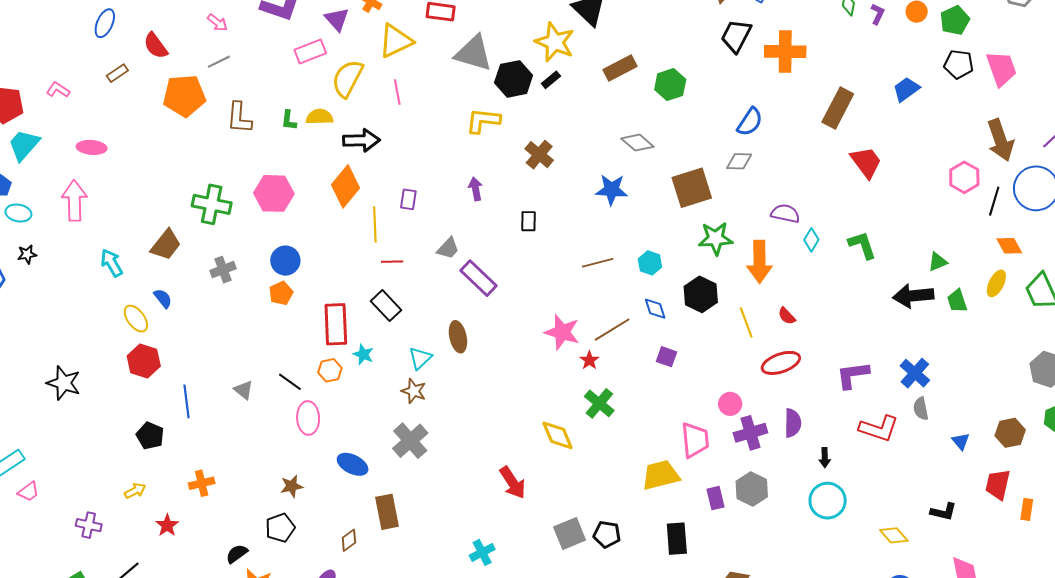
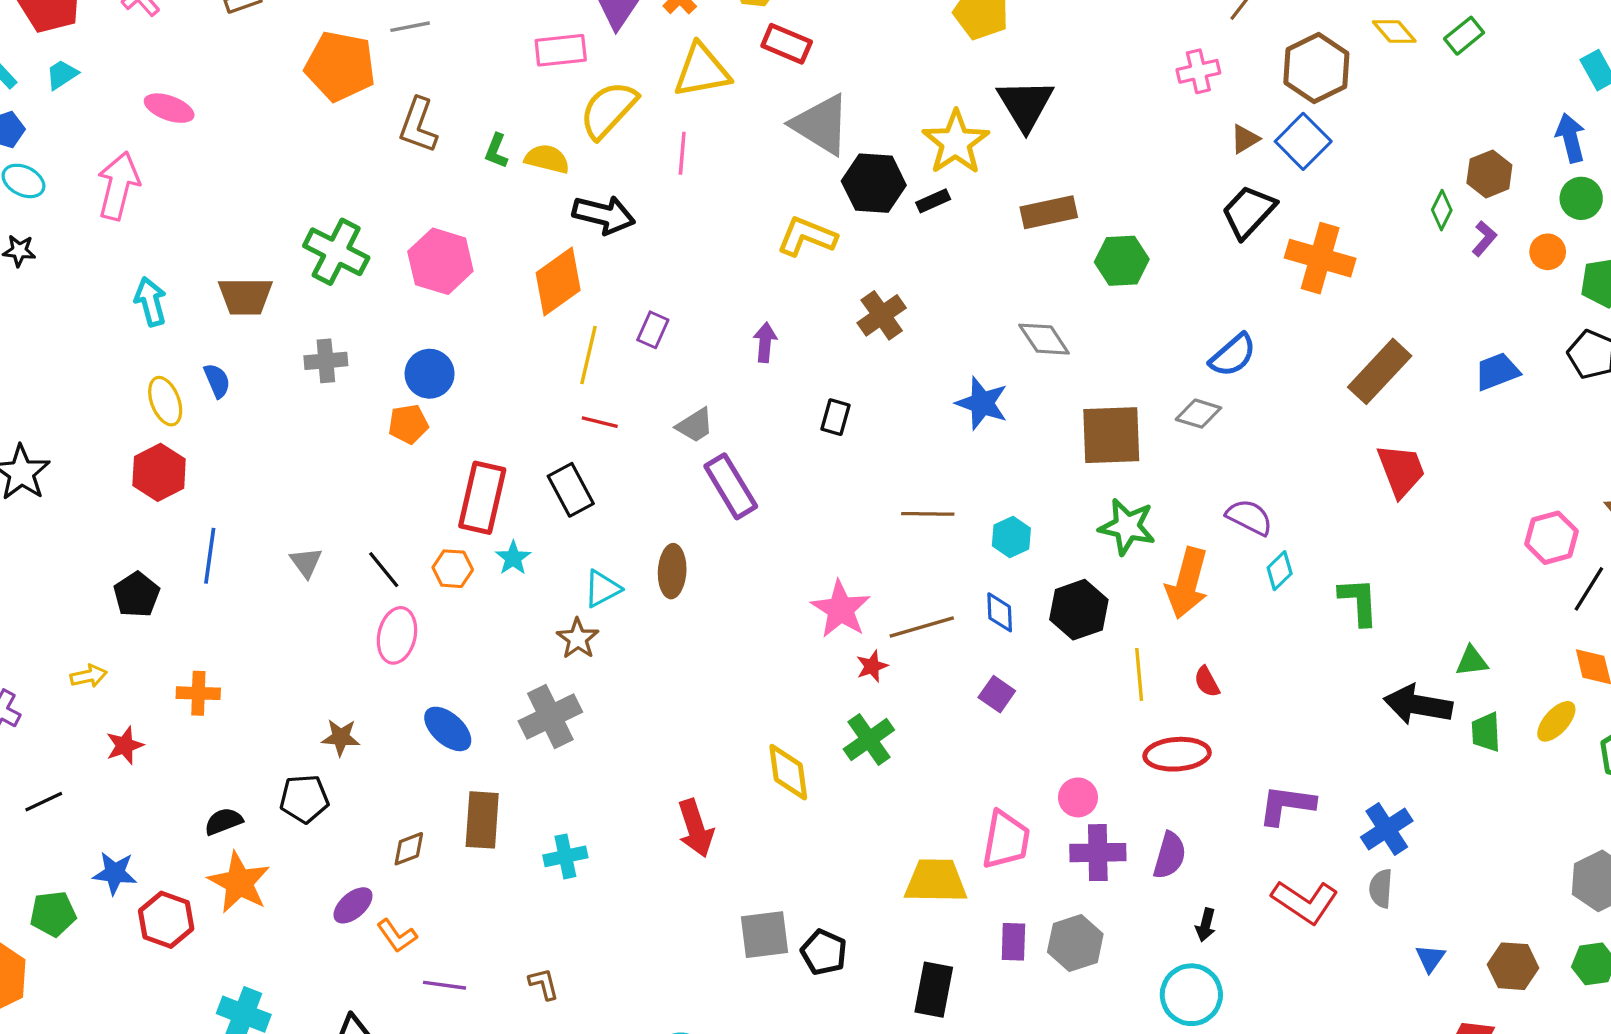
cyan trapezoid: (24, 145) -> (62, 75), size x0.6
brown trapezoid: (166, 245) -> (245, 296), turned 36
cyan cross: (482, 552) -> (565, 856), moved

